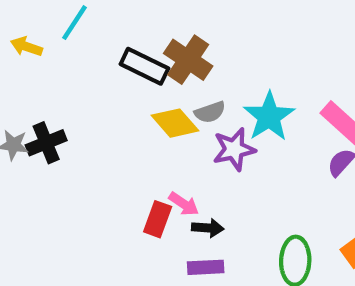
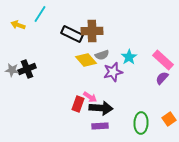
brown cross: (188, 60) -> (92, 31), turned -35
cyan star: (269, 117) -> (129, 57), size x0.7
black arrow: (208, 228) -> (101, 108), size x1.6

